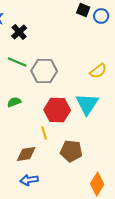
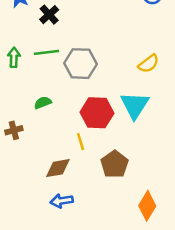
green line: (17, 62) -> (47, 52), turned -30
brown pentagon: (71, 151) -> (115, 164), turned 30

